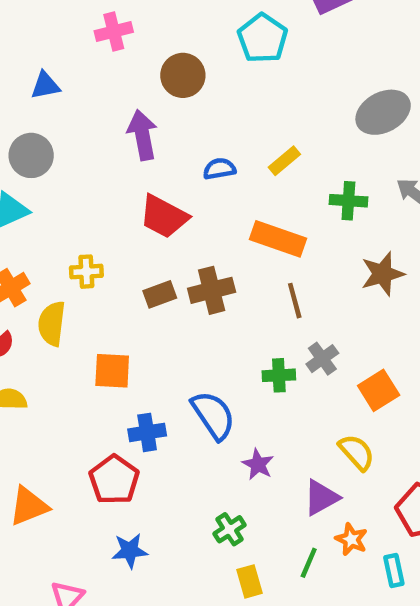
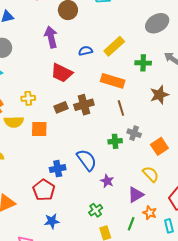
yellow rectangle: (284, 161) -> (114, 46), size x1.5
yellow semicircle: (52, 324) -> (14, 122), turned -96
gray cross: (322, 359) -> (134, 133), turned -32
orange square: (112, 371) -> (39, 129), moved

